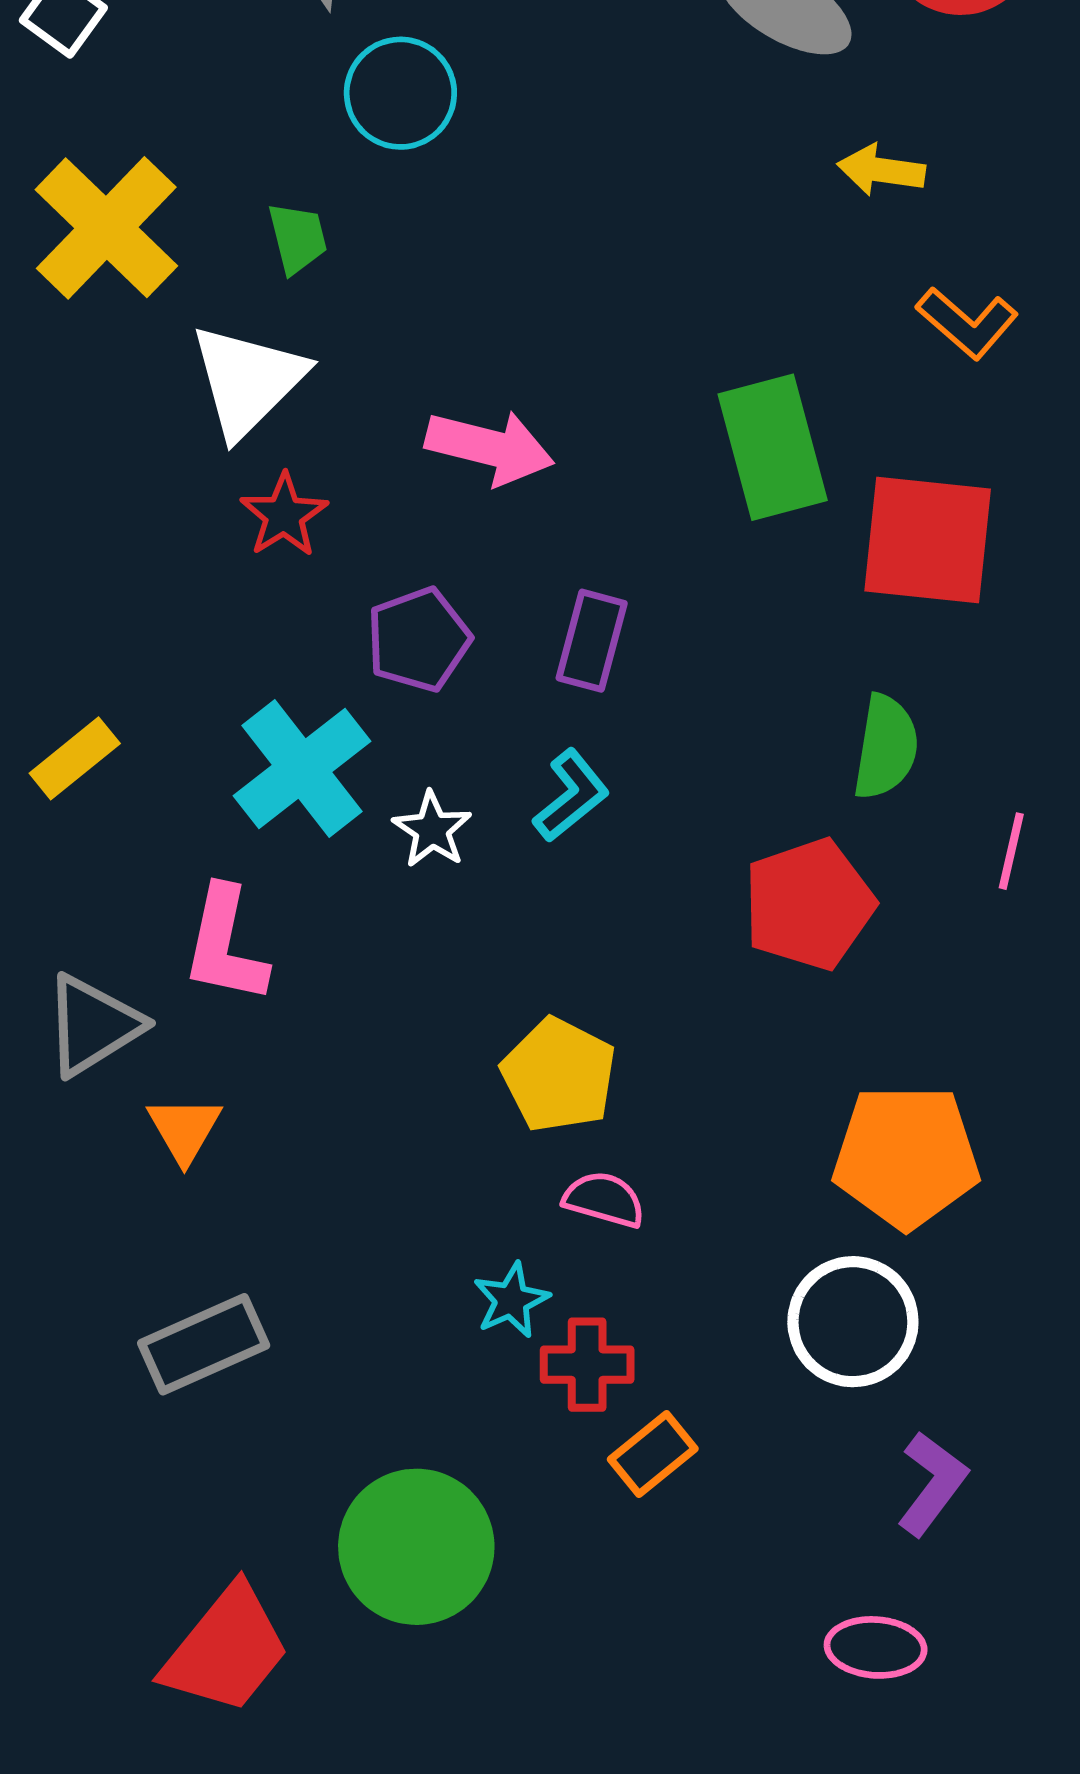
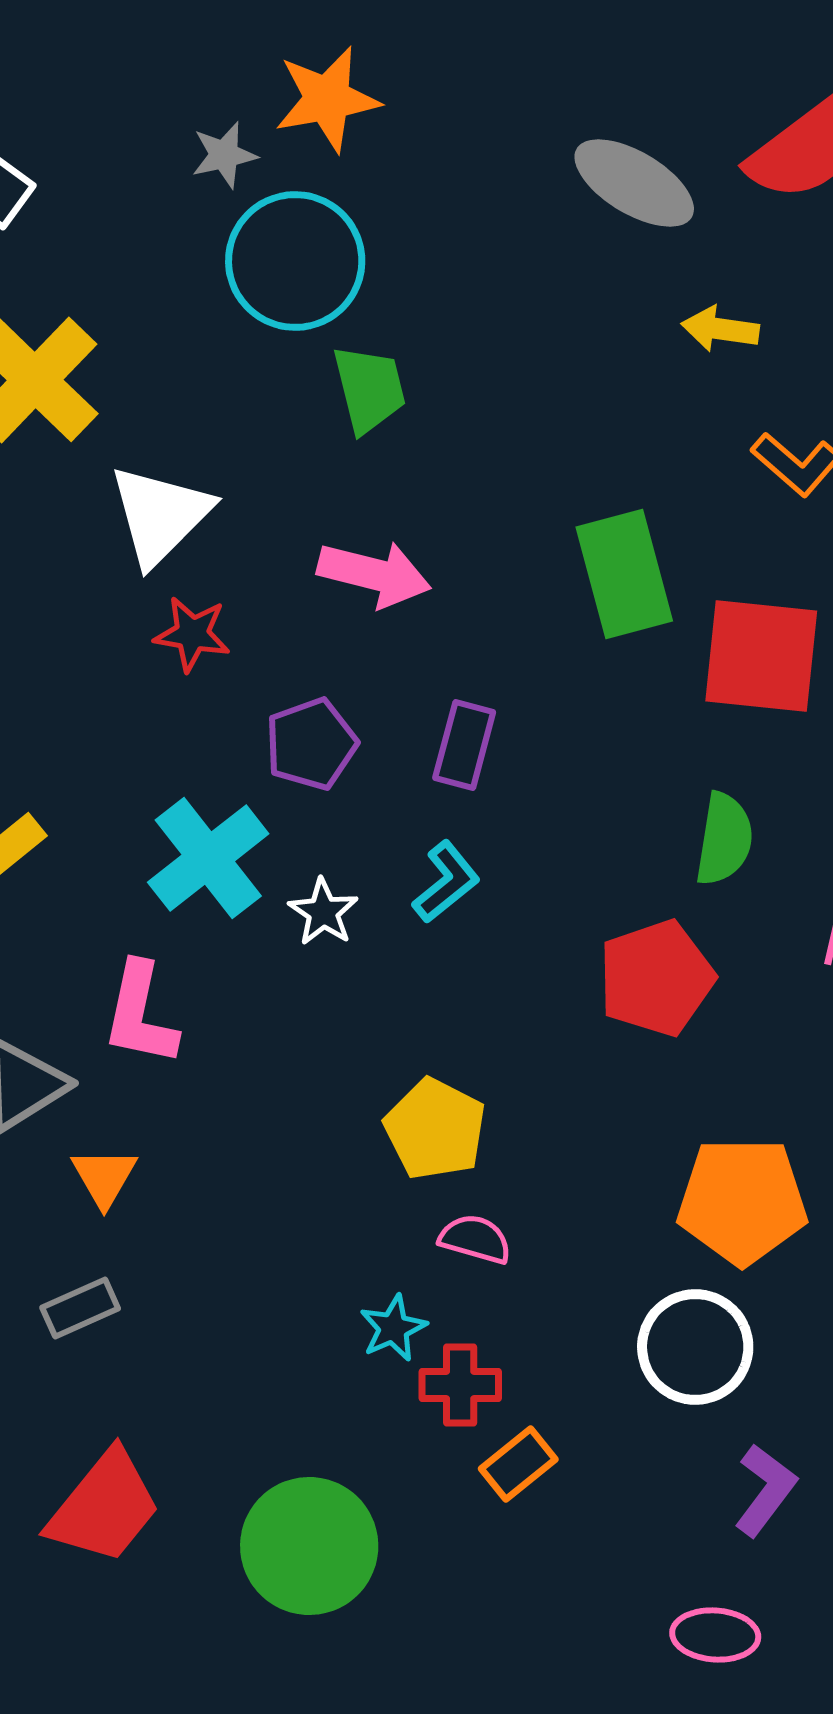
cyan circle: (400, 93) -> (295, 261), size x1.4
green trapezoid: (298, 238) -> (369, 389), moved, size x1.4
red star: (284, 515) -> (192, 634), turned -30
gray rectangle: (204, 1344) -> (80, 1308), moved, size x0.7
red trapezoid: (226, 1650) -> (104, 1507), moved

